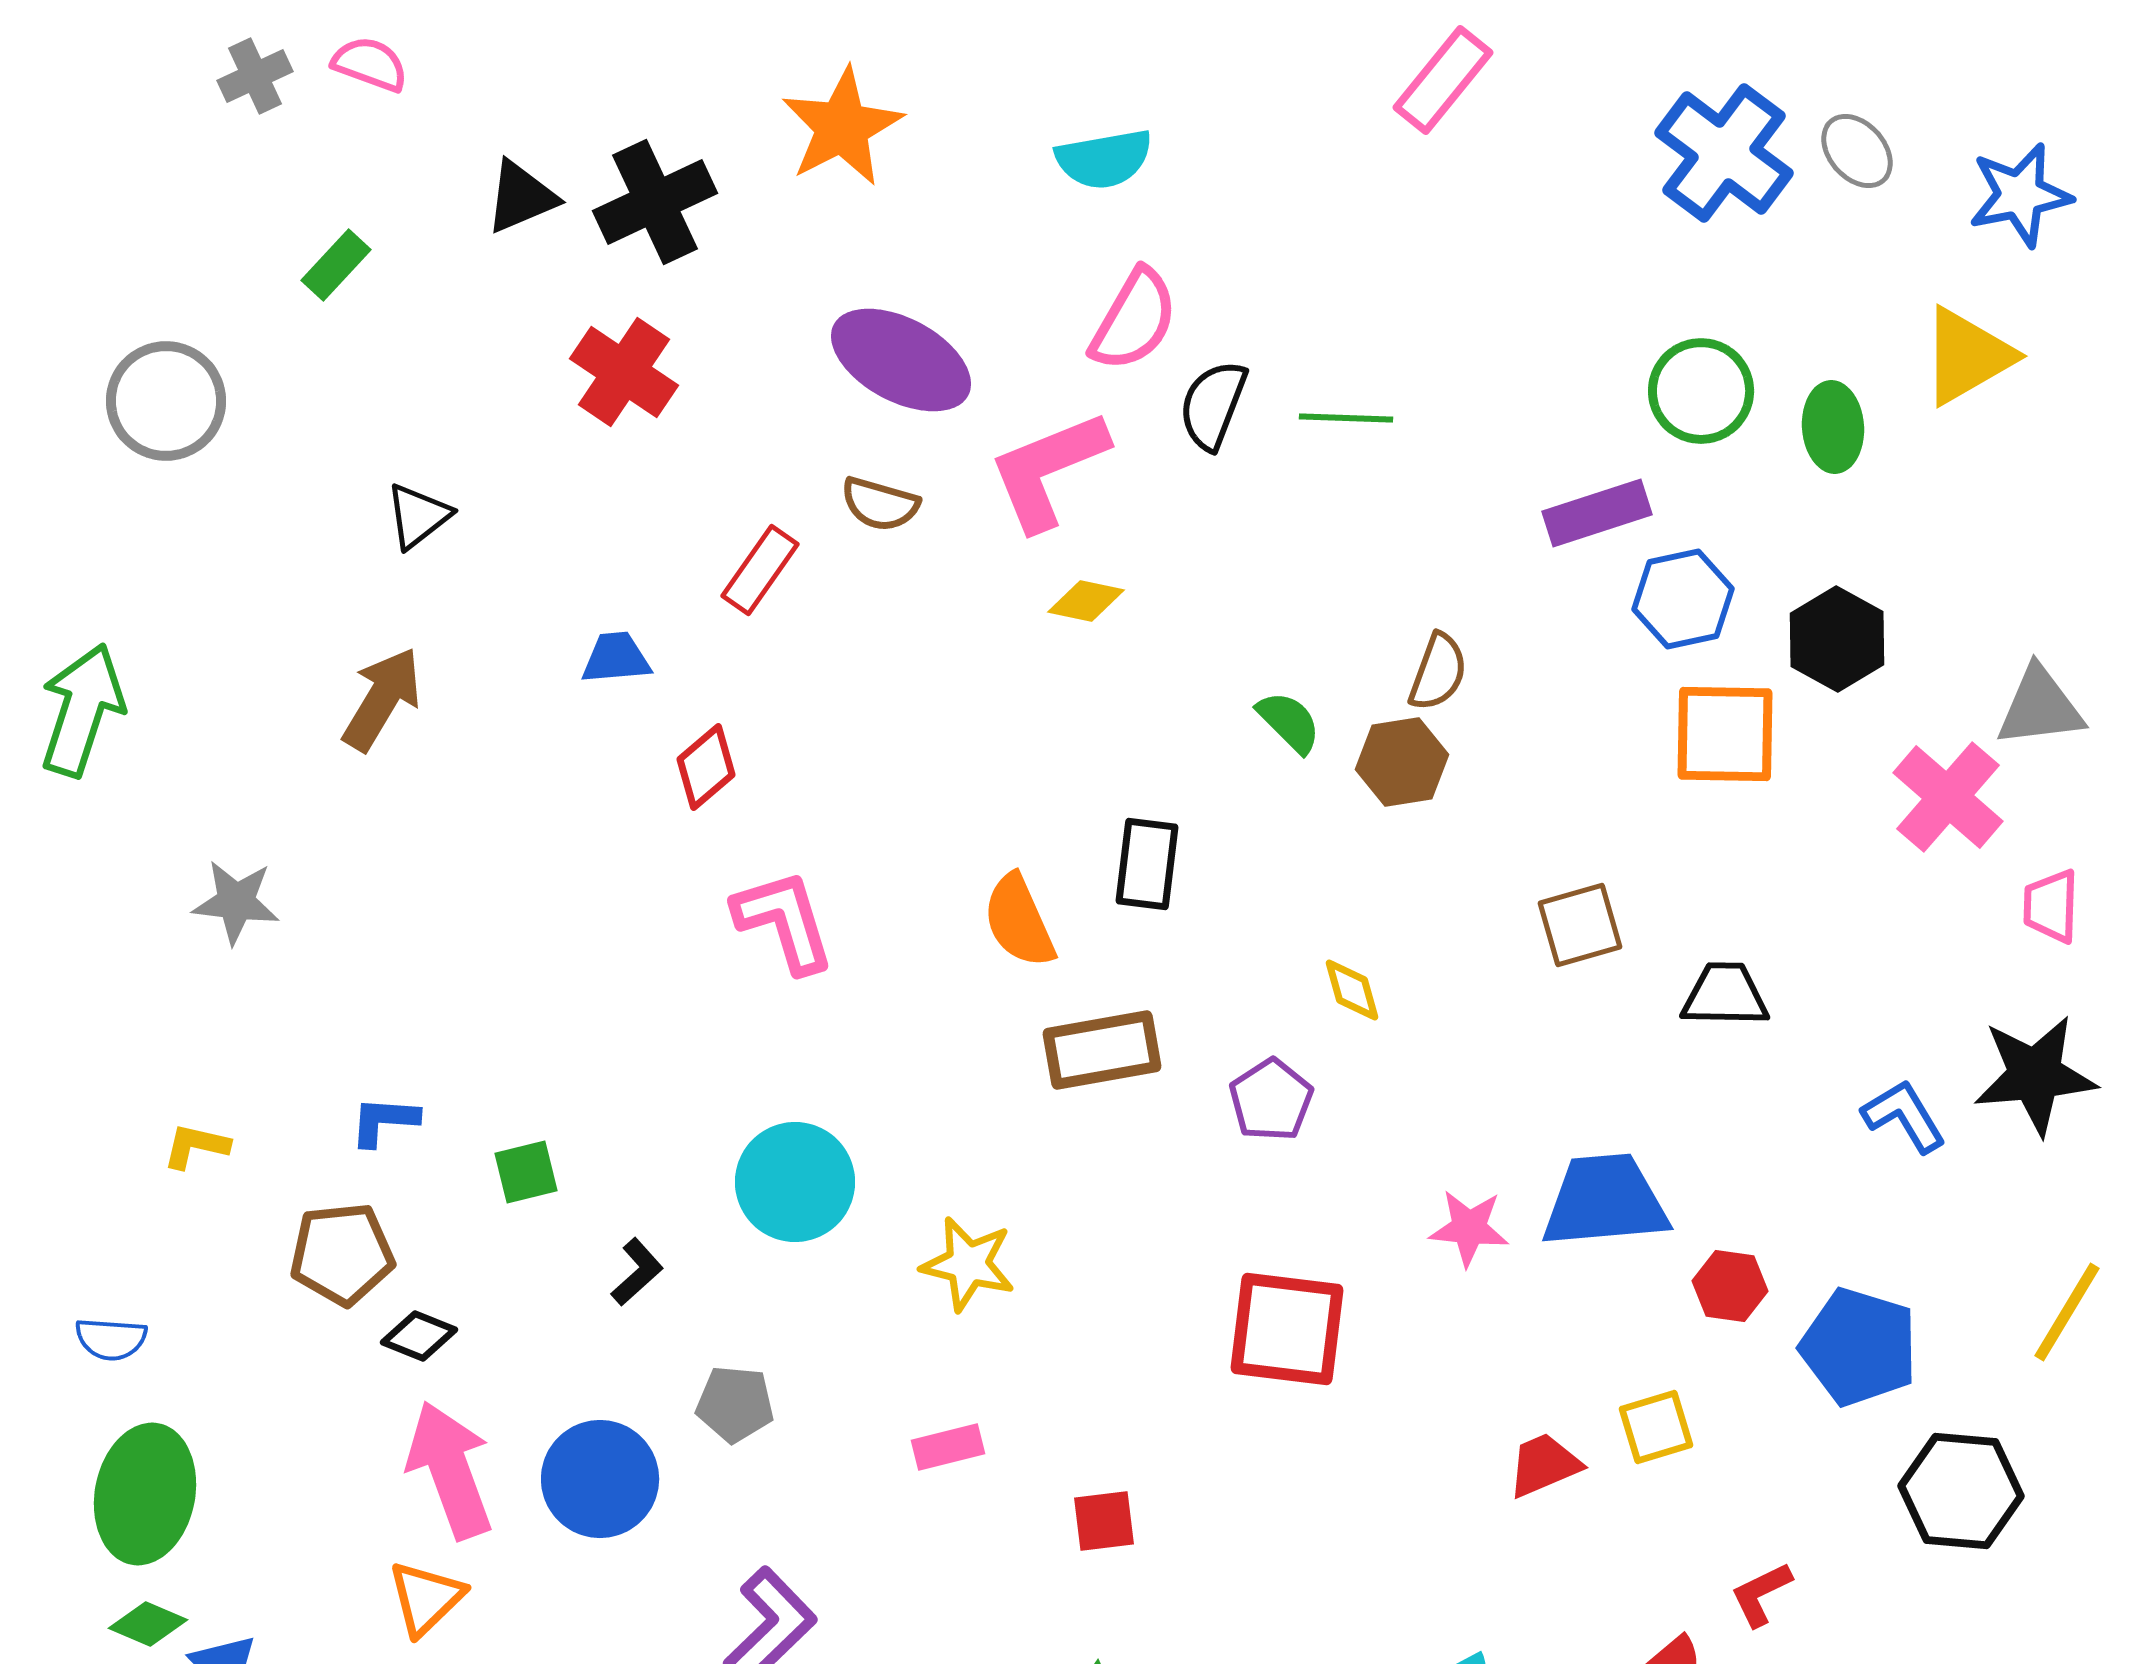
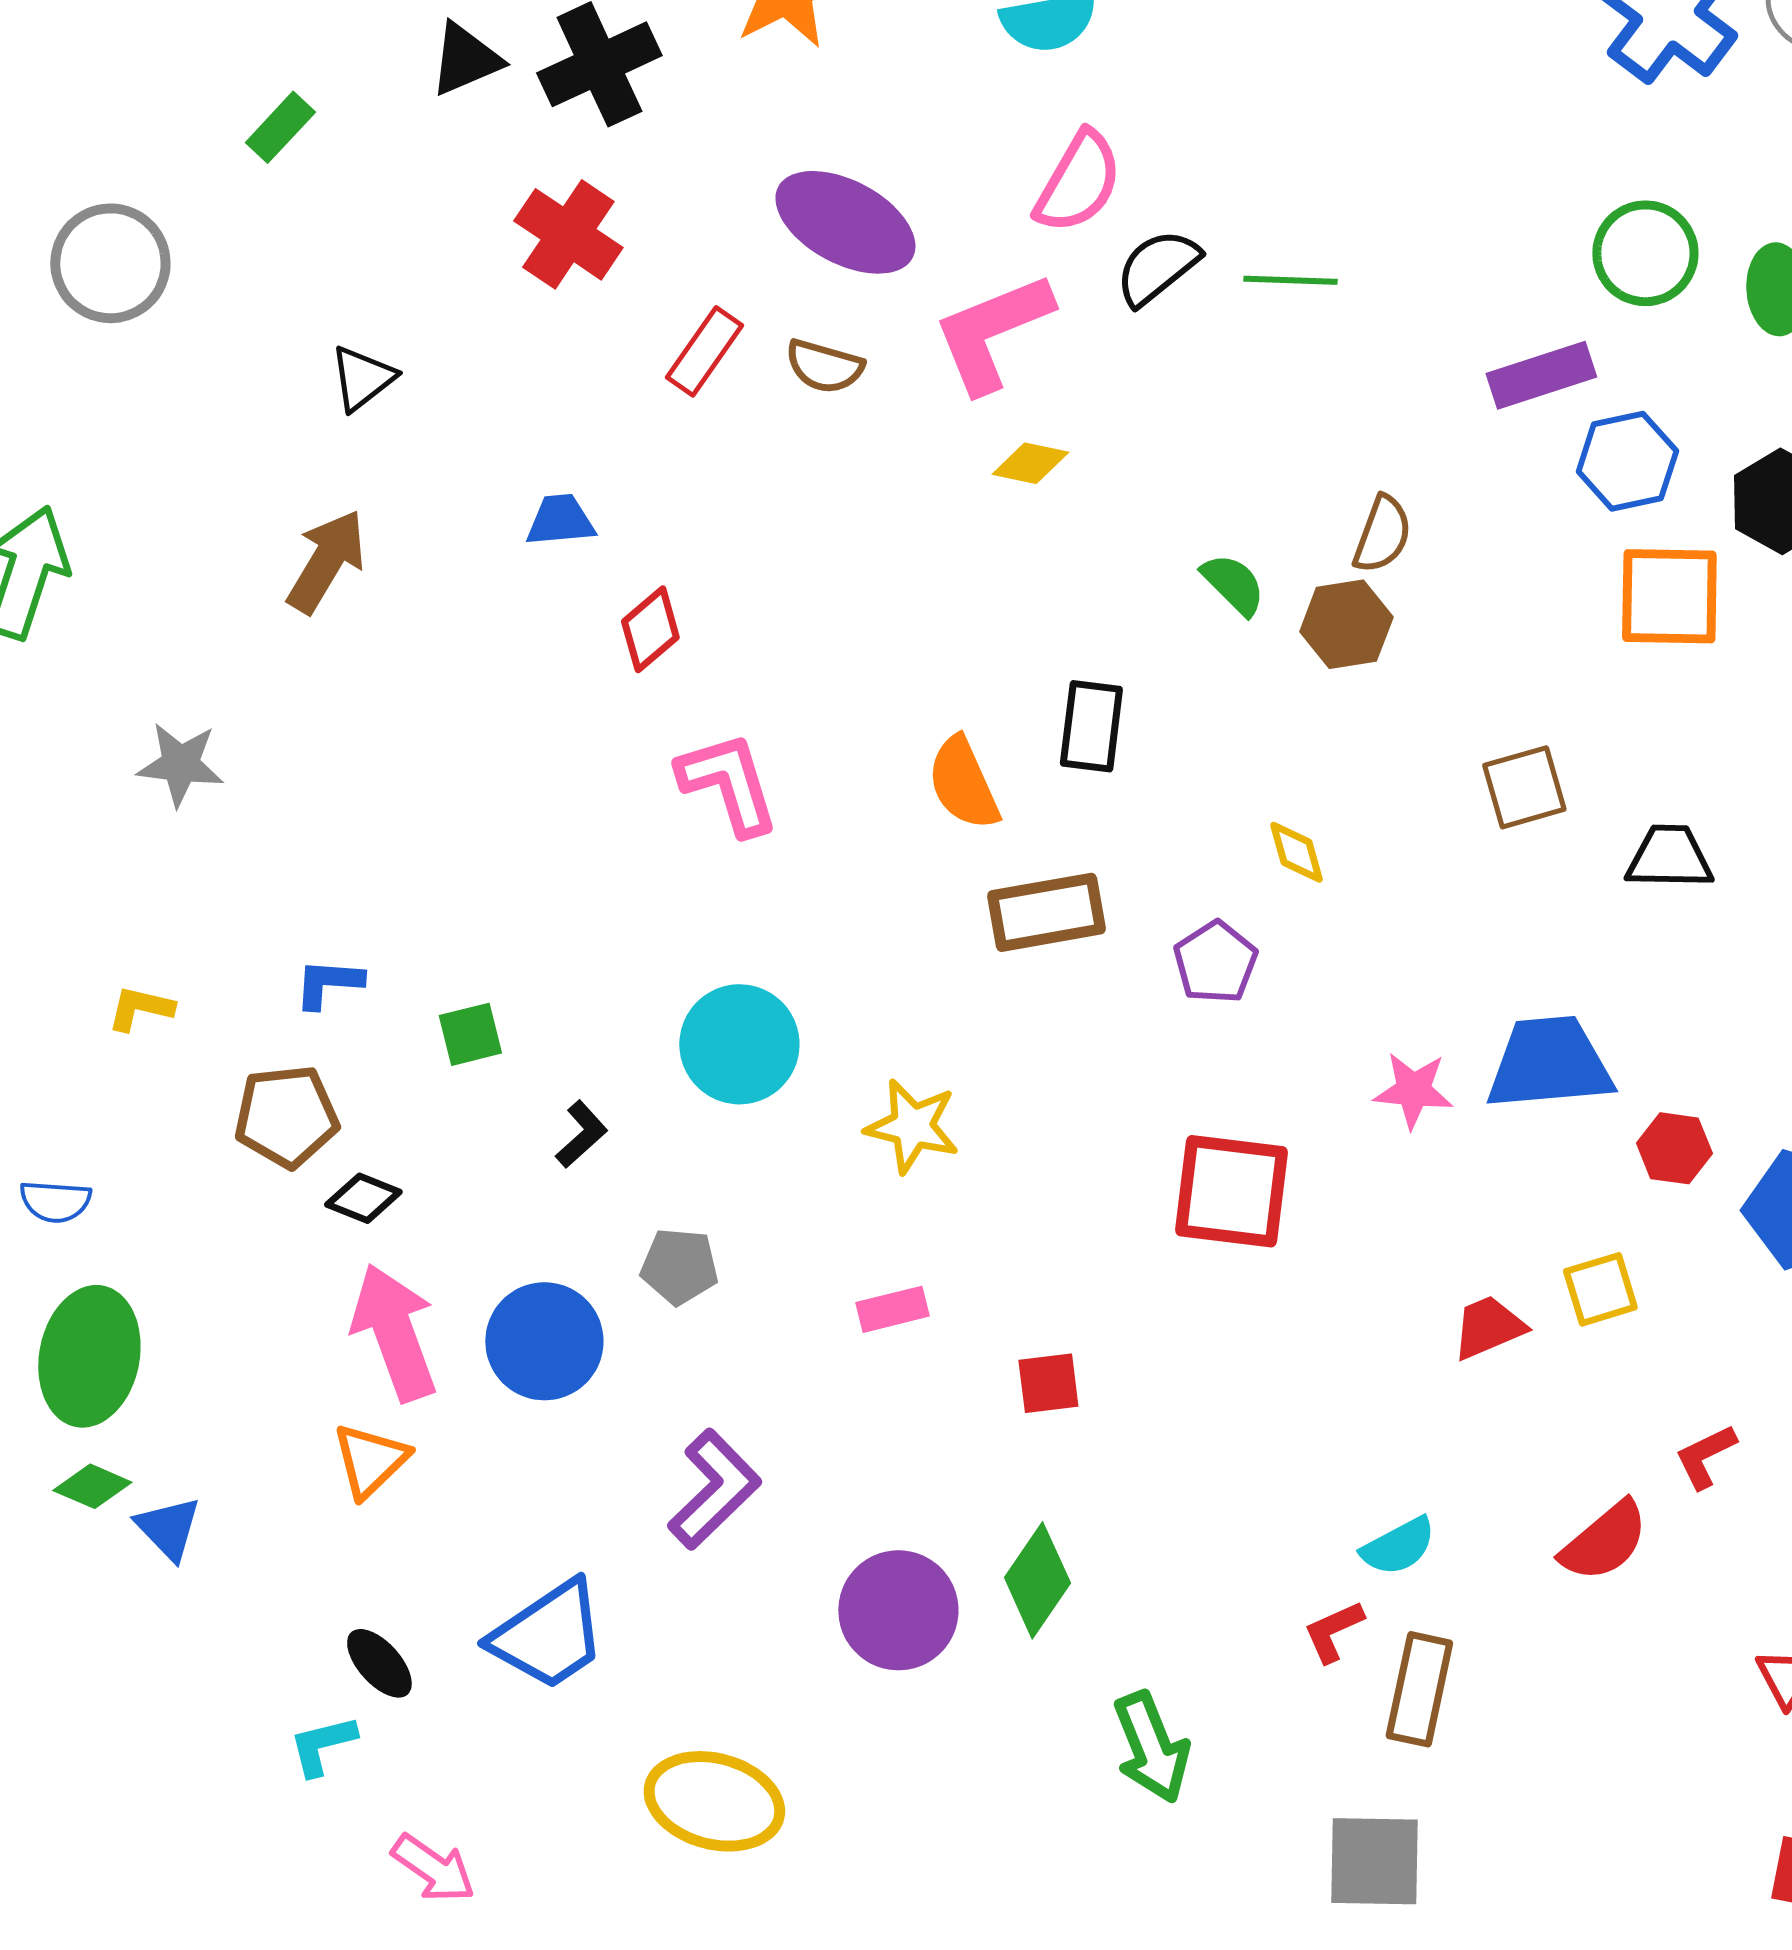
black semicircle: (1213, 405) -> (1157, 267), turned 30
red rectangle: (760, 570) -> (704, 351), moved

